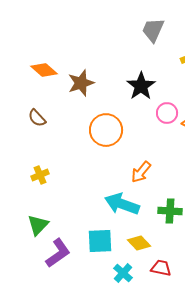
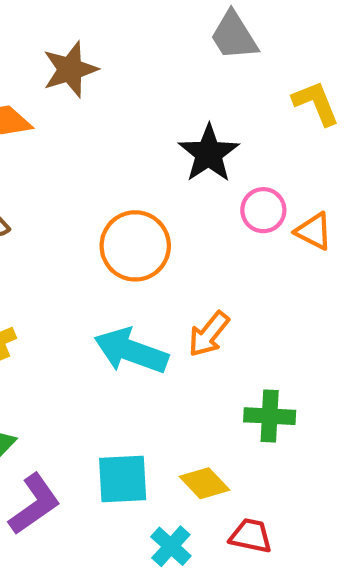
gray trapezoid: (153, 30) -> (234, 36), turned -56
brown star: (81, 83) -> (70, 69), moved
cyan arrow: (122, 204) -> (131, 351), moved

